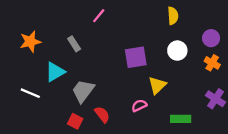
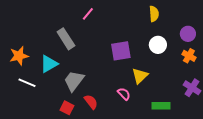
orange star: (30, 42) -> (19, 56), moved
gray rectangle: (74, 44) -> (66, 39), size x1.5
pink semicircle: (139, 106) -> (124, 94), turned 72

